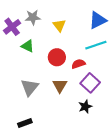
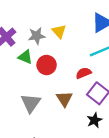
gray star: (33, 17) -> (37, 36), moved
red circle: (57, 57) -> (47, 65), moved

